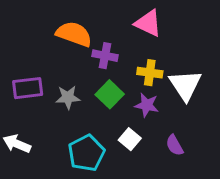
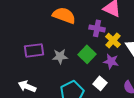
purple cross: (105, 56) -> (97, 28), moved
yellow cross: (150, 73) -> (113, 40), turned 35

